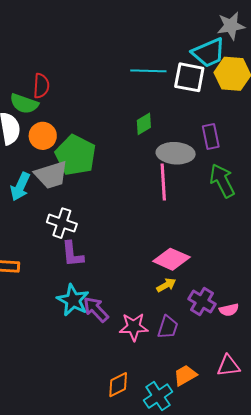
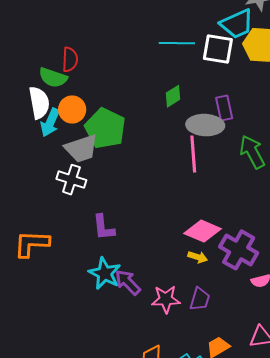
purple rectangle: (211, 137) -> (224, 108), moved
cyan arrow: (20, 187) -> (50, 123), moved
white cross: (62, 223) -> (71, 180), moved
yellow arrow: (166, 285) -> (198, 257), turned 48
purple cross: (202, 302) -> (239, 250), moved, size x1.4

